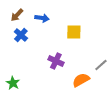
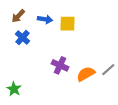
yellow square: (74, 32) -> (68, 24), moved
orange semicircle: (81, 80) -> (86, 74), moved

